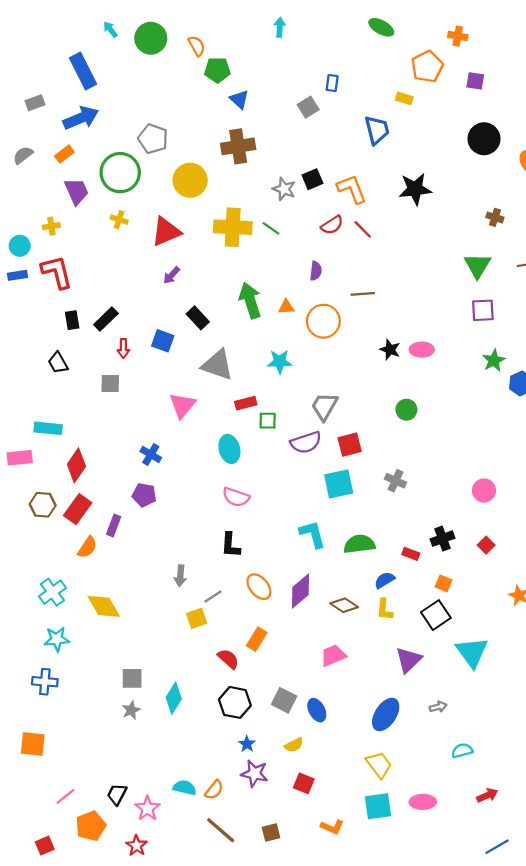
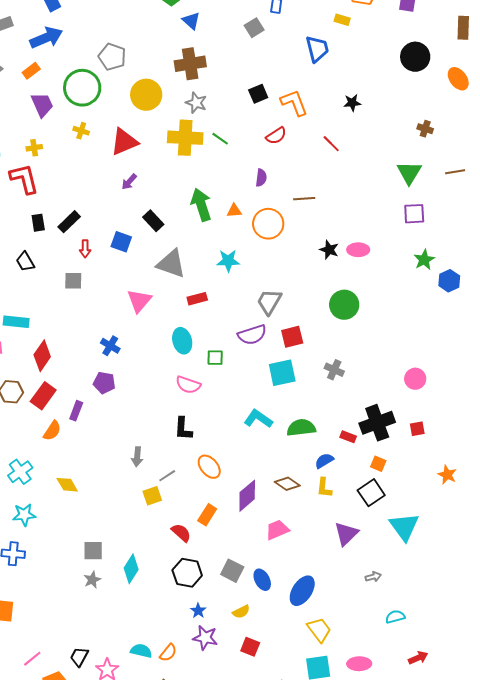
gray star: (284, 189) -> (196, 103), moved
black star: (415, 189) -> (352, 103), size x0.6
yellow cross: (51, 226) -> (34, 148), moved
red line: (363, 229) -> (331, 144), moved
green circle: (406, 410) -> (344, 305), size x1.5
green square: (268, 421) -> (215, 358), moved
cyan L-shape: (312, 534) -> (258, 419), turned -40
black cross: (442, 539) -> (377, 423), size x1.6
red square: (486, 545) -> (417, 429), turned 35
purple diamond: (300, 591) -> (247, 496), moved
yellow diamond: (104, 606) -> (67, 485), size x0.7
blue ellipse: (386, 714) -> (302, 591), moved

